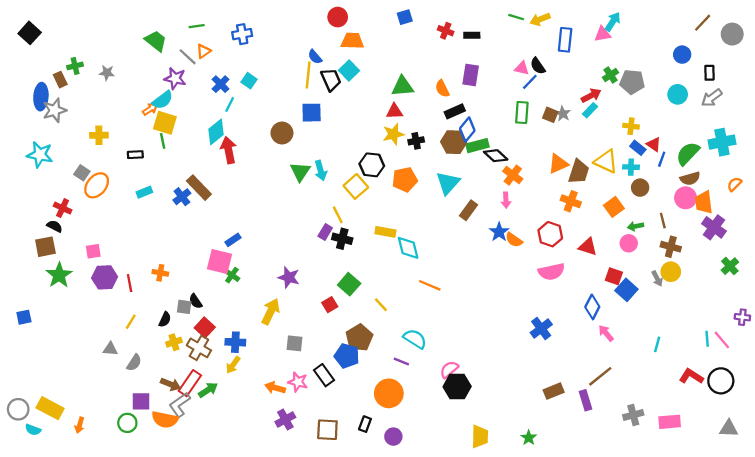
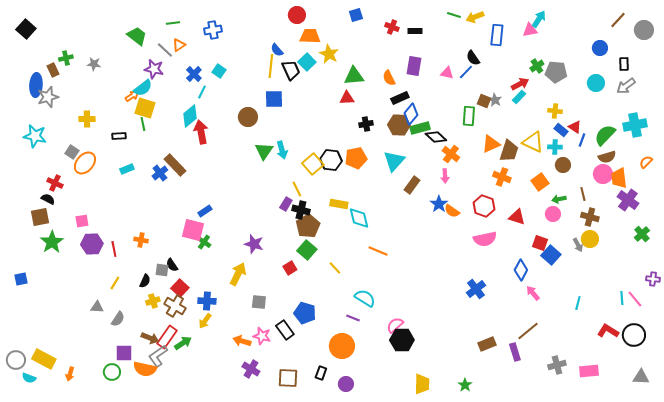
pink triangle: (522, 68) -> (447, 73), moved
green rectangle: (522, 113) -> (469, 116), moved
yellow star: (393, 134) -> (329, 54), moved, turned -30
black hexagon: (372, 165) -> (331, 160), moved
brown pentagon: (359, 338) -> (308, 226), moved
purple cross: (285, 419) -> (251, 369), turned -30

